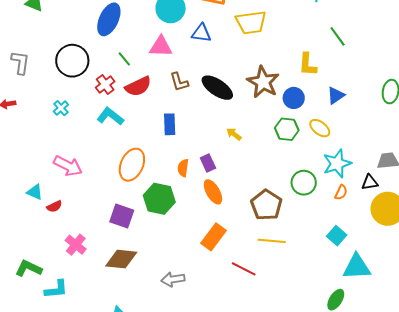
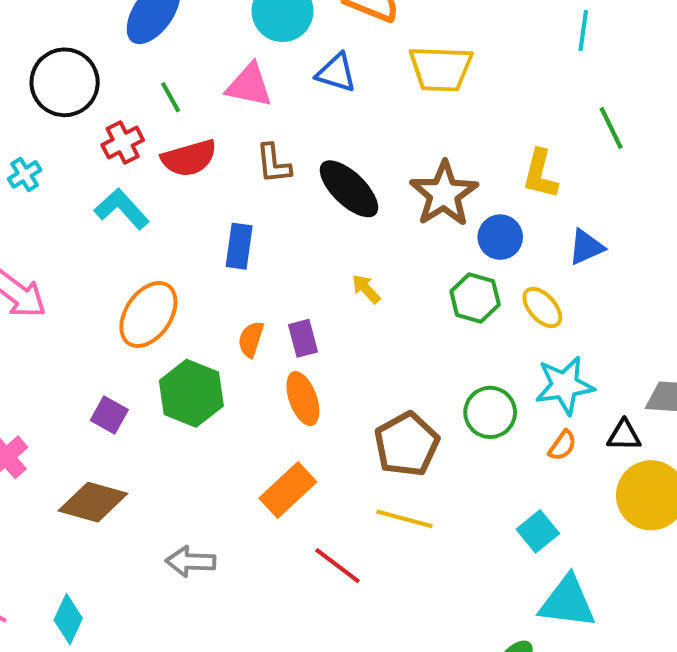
purple square: (122, 216) -> (109, 415), size x0.7

